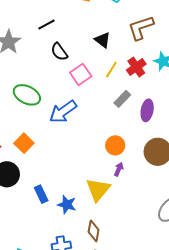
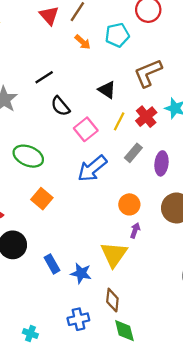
blue arrow: (63, 112) -> (92, 168), moved
orange square: (24, 143) -> (42, 199), moved

